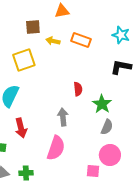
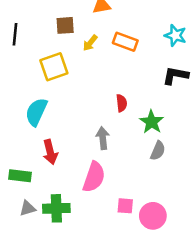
yellow arrow: (53, 41) -> (90, 43), turned -64
pink circle: (110, 155) -> (153, 216), moved
pink square: (93, 171) -> (125, 206), moved
green cross: (26, 173) -> (56, 208), size x1.5

